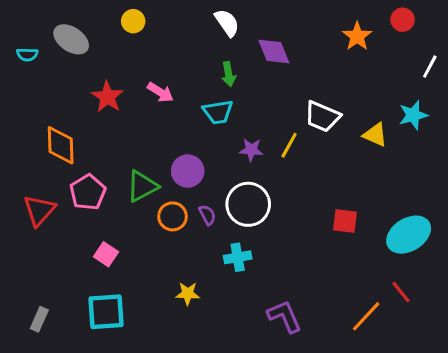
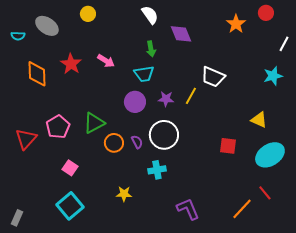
yellow triangle: (375, 135) -> (259, 120), moved
orange diamond: (61, 145) -> (37, 74), moved
purple circle: (188, 171) -> (135, 102), moved
cyan square: (106, 312) -> (70, 206), turned -36
gray rectangle: (39, 319) -> (17, 218), moved

